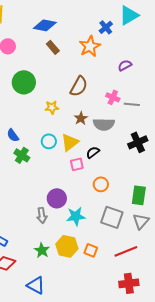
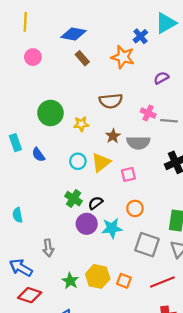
orange star: (90, 46) -> (123, 57), turned -30
green circle: (24, 82) -> (50, 113), moved
brown semicircle: (79, 86) -> (111, 101), turned 55
black semicircle: (93, 152) -> (95, 203), moved
green cross: (22, 155) -> (74, 199), moved
pink square: (77, 164) -> (128, 174), moved
gray arrow: (42, 215) -> (48, 248), moved
cyan star: (76, 216) -> (112, 228), moved

